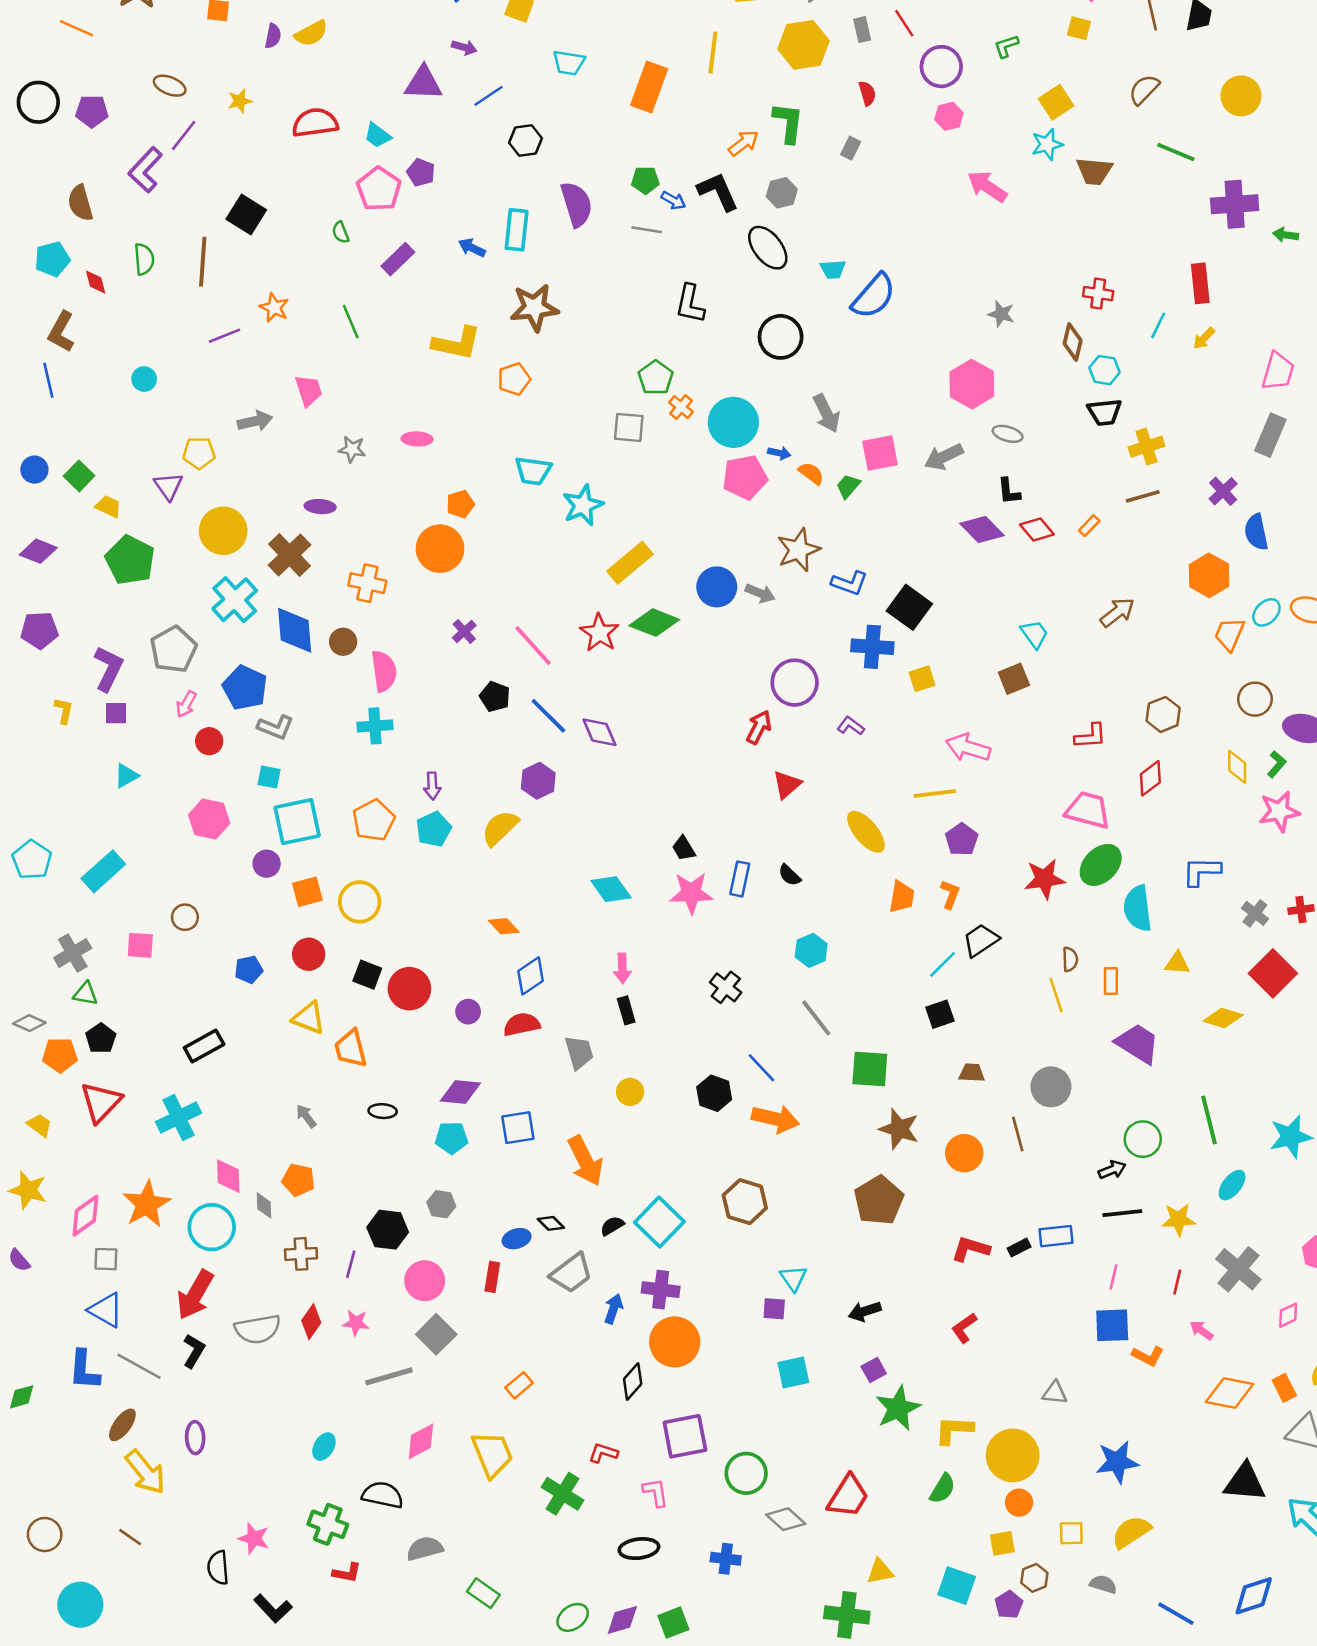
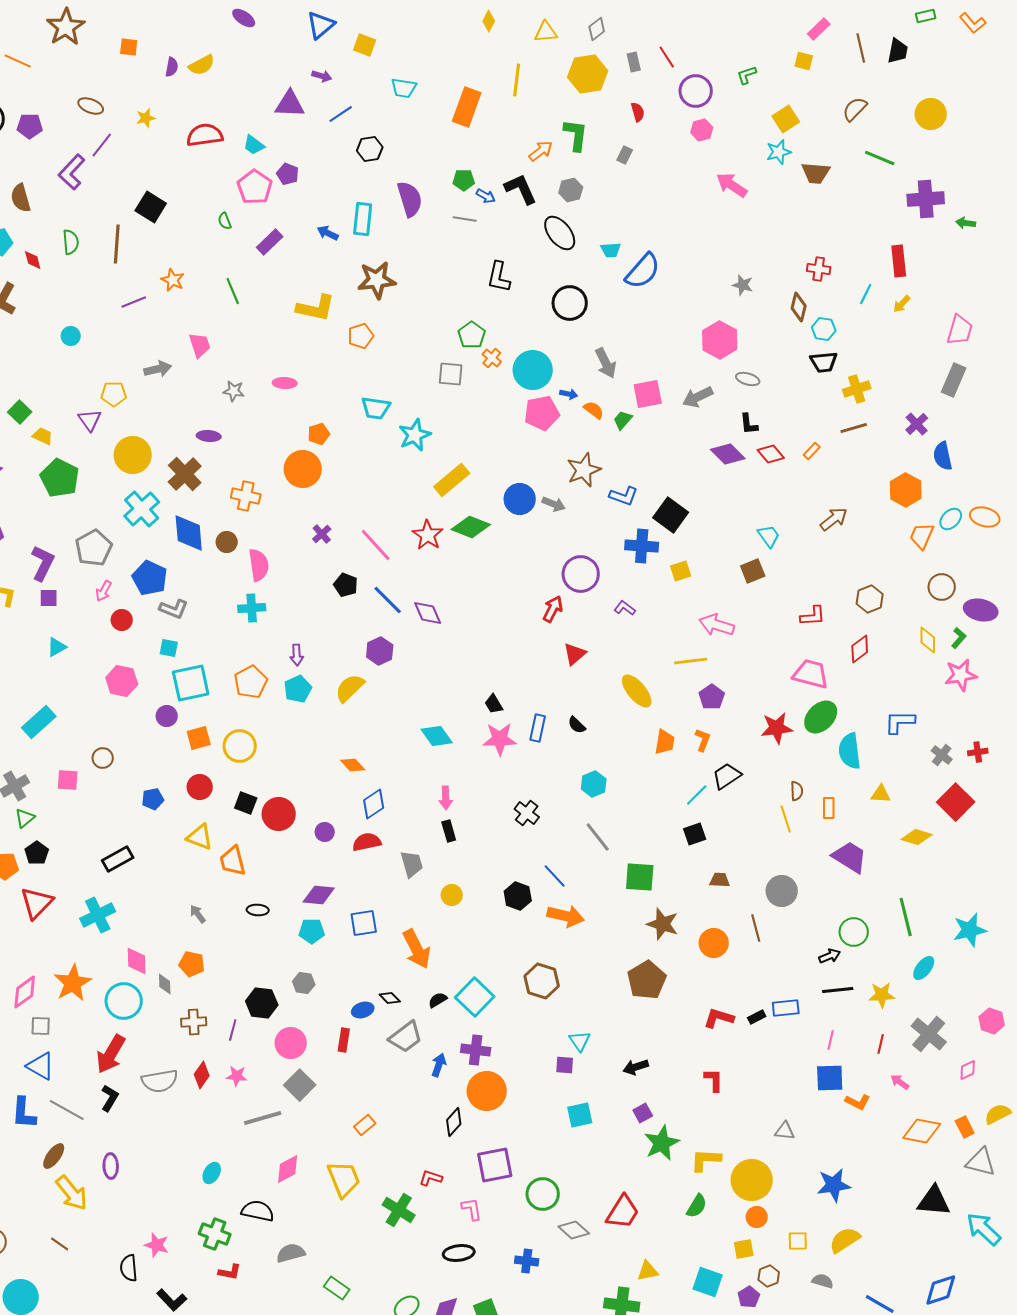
green triangle: (85, 994) -> (25, 818), turned -50
red L-shape: (964, 1328) -> (714, 1080), turned 125

